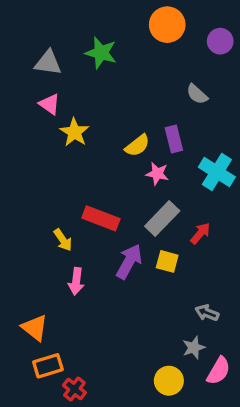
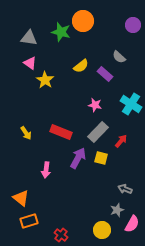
orange circle: (167, 25) -> (83, 21), moved
purple rectangle: (174, 139) -> (105, 74), moved, turned -35
yellow semicircle: (137, 146) -> (81, 66), moved
yellow arrow: (63, 240) -> (26, 133), moved
red cross: (74, 389) -> (61, 235), moved

